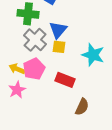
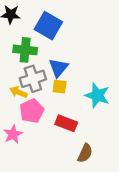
gray cross: (35, 40) -> (33, 79), turned 30
yellow arrow: (17, 69) -> (18, 92), moved

